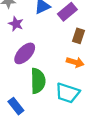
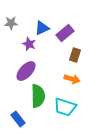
purple star: (16, 24) -> (29, 44), moved

